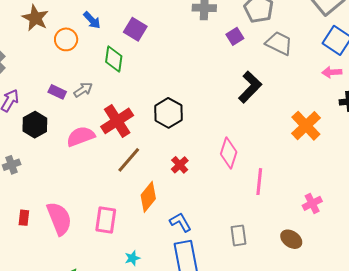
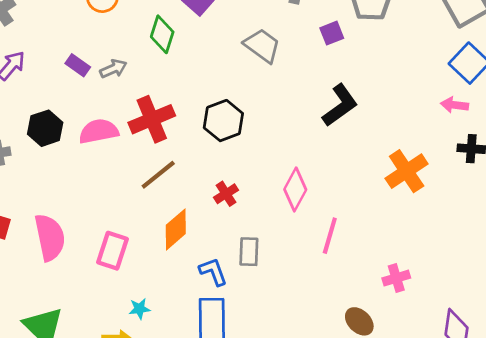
gray trapezoid: (279, 43) -> (262, 46), moved
black hexagon: (35, 125) -> (45, 128), moved
gray rectangle: (238, 235) -> (249, 252), moved

